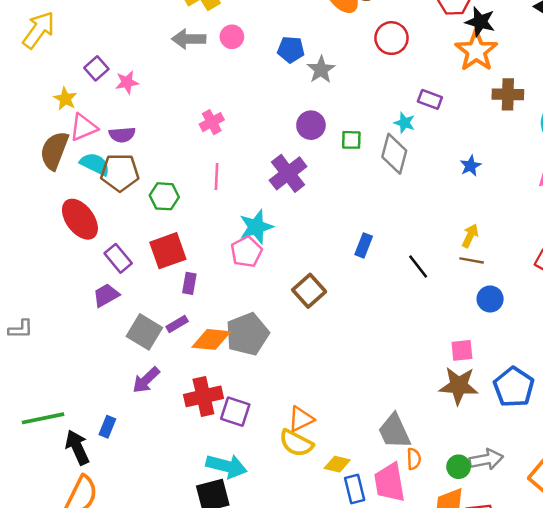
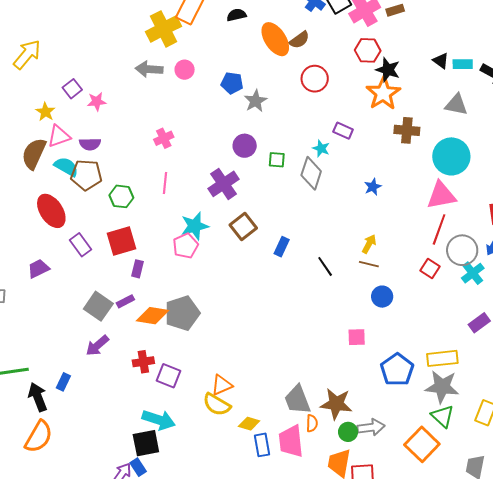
brown square: (309, 291) -> (243, 226), moved
purple trapezoid: (106, 295) -> (38, 269), moved
brown star: (459, 386) -> (336, 404), moved
red cross: (203, 396) -> (143, 362), size x0.7

